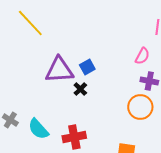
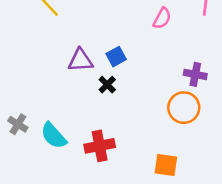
pink semicircle: (142, 56) -> (162, 18), moved
purple triangle: (59, 70) -> (80, 60), size x0.7

